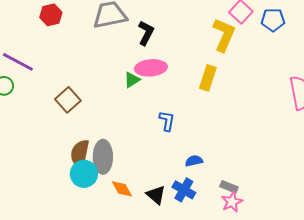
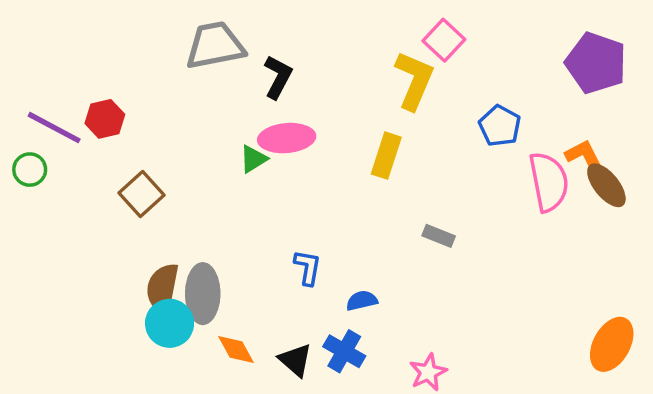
red hexagon: (51, 15) -> (105, 119), moved
blue pentagon: (273, 20) -> (500, 126), moved, turned 30
blue L-shape: (167, 121) -> (308, 267), moved
gray rectangle: (229, 187) -> (439, 236), moved

